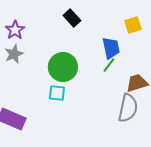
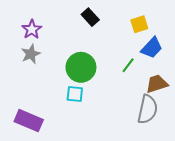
yellow square: (133, 25) -> (139, 24), moved
blue trapezoid: (111, 48) -> (152, 48), moved, turned 55

